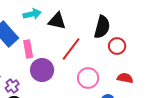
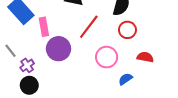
red circle: (117, 46) -> (127, 30), moved

